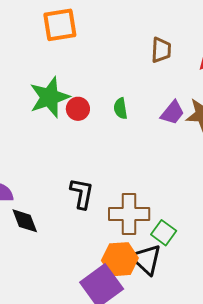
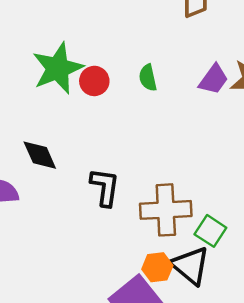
black diamond: (25, 221) -> (40, 155), moved
orange hexagon: (120, 259) -> (157, 267), size x0.7

